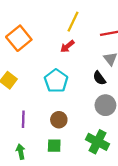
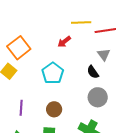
yellow line: (73, 22) -> (81, 22), moved, turned 60
orange square: (19, 38) -> (19, 48), moved

